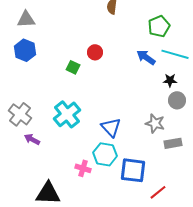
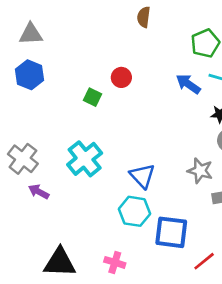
pink cross: (83, 168) -> (115, 262), moved

